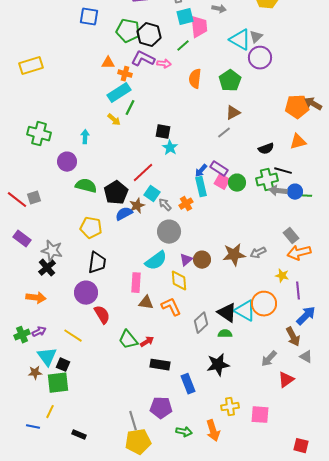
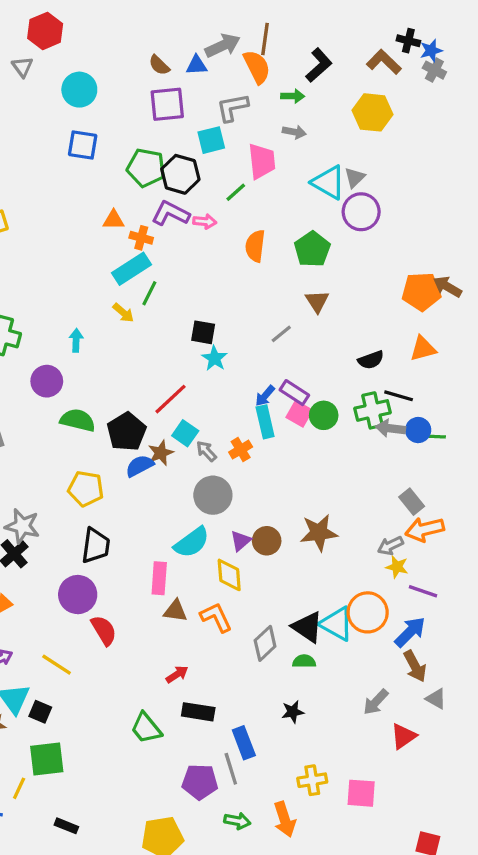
cyan square: (185, 17) -> (211, 140), moved
brown triangle: (233, 113) -> (317, 301), turned -35
gray line: (224, 133) -> (281, 334), moved
gray arrow: (258, 253) -> (390, 546), moved
purple line: (298, 291) -> (423, 591), turned -66
blue arrow: (306, 316) -> (410, 632), moved
green trapezoid: (128, 340) -> (146, 728), moved
black star: (218, 365) -> (293, 712), size x0.6
green square: (58, 383) -> (47, 759), moved
gray line: (133, 421) -> (231, 769), moved

